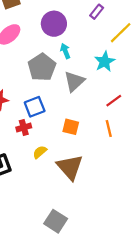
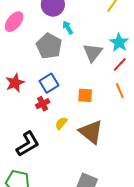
cyan star: (105, 62) -> (119, 42), moved
gray triangle: (74, 81) -> (93, 53), moved

